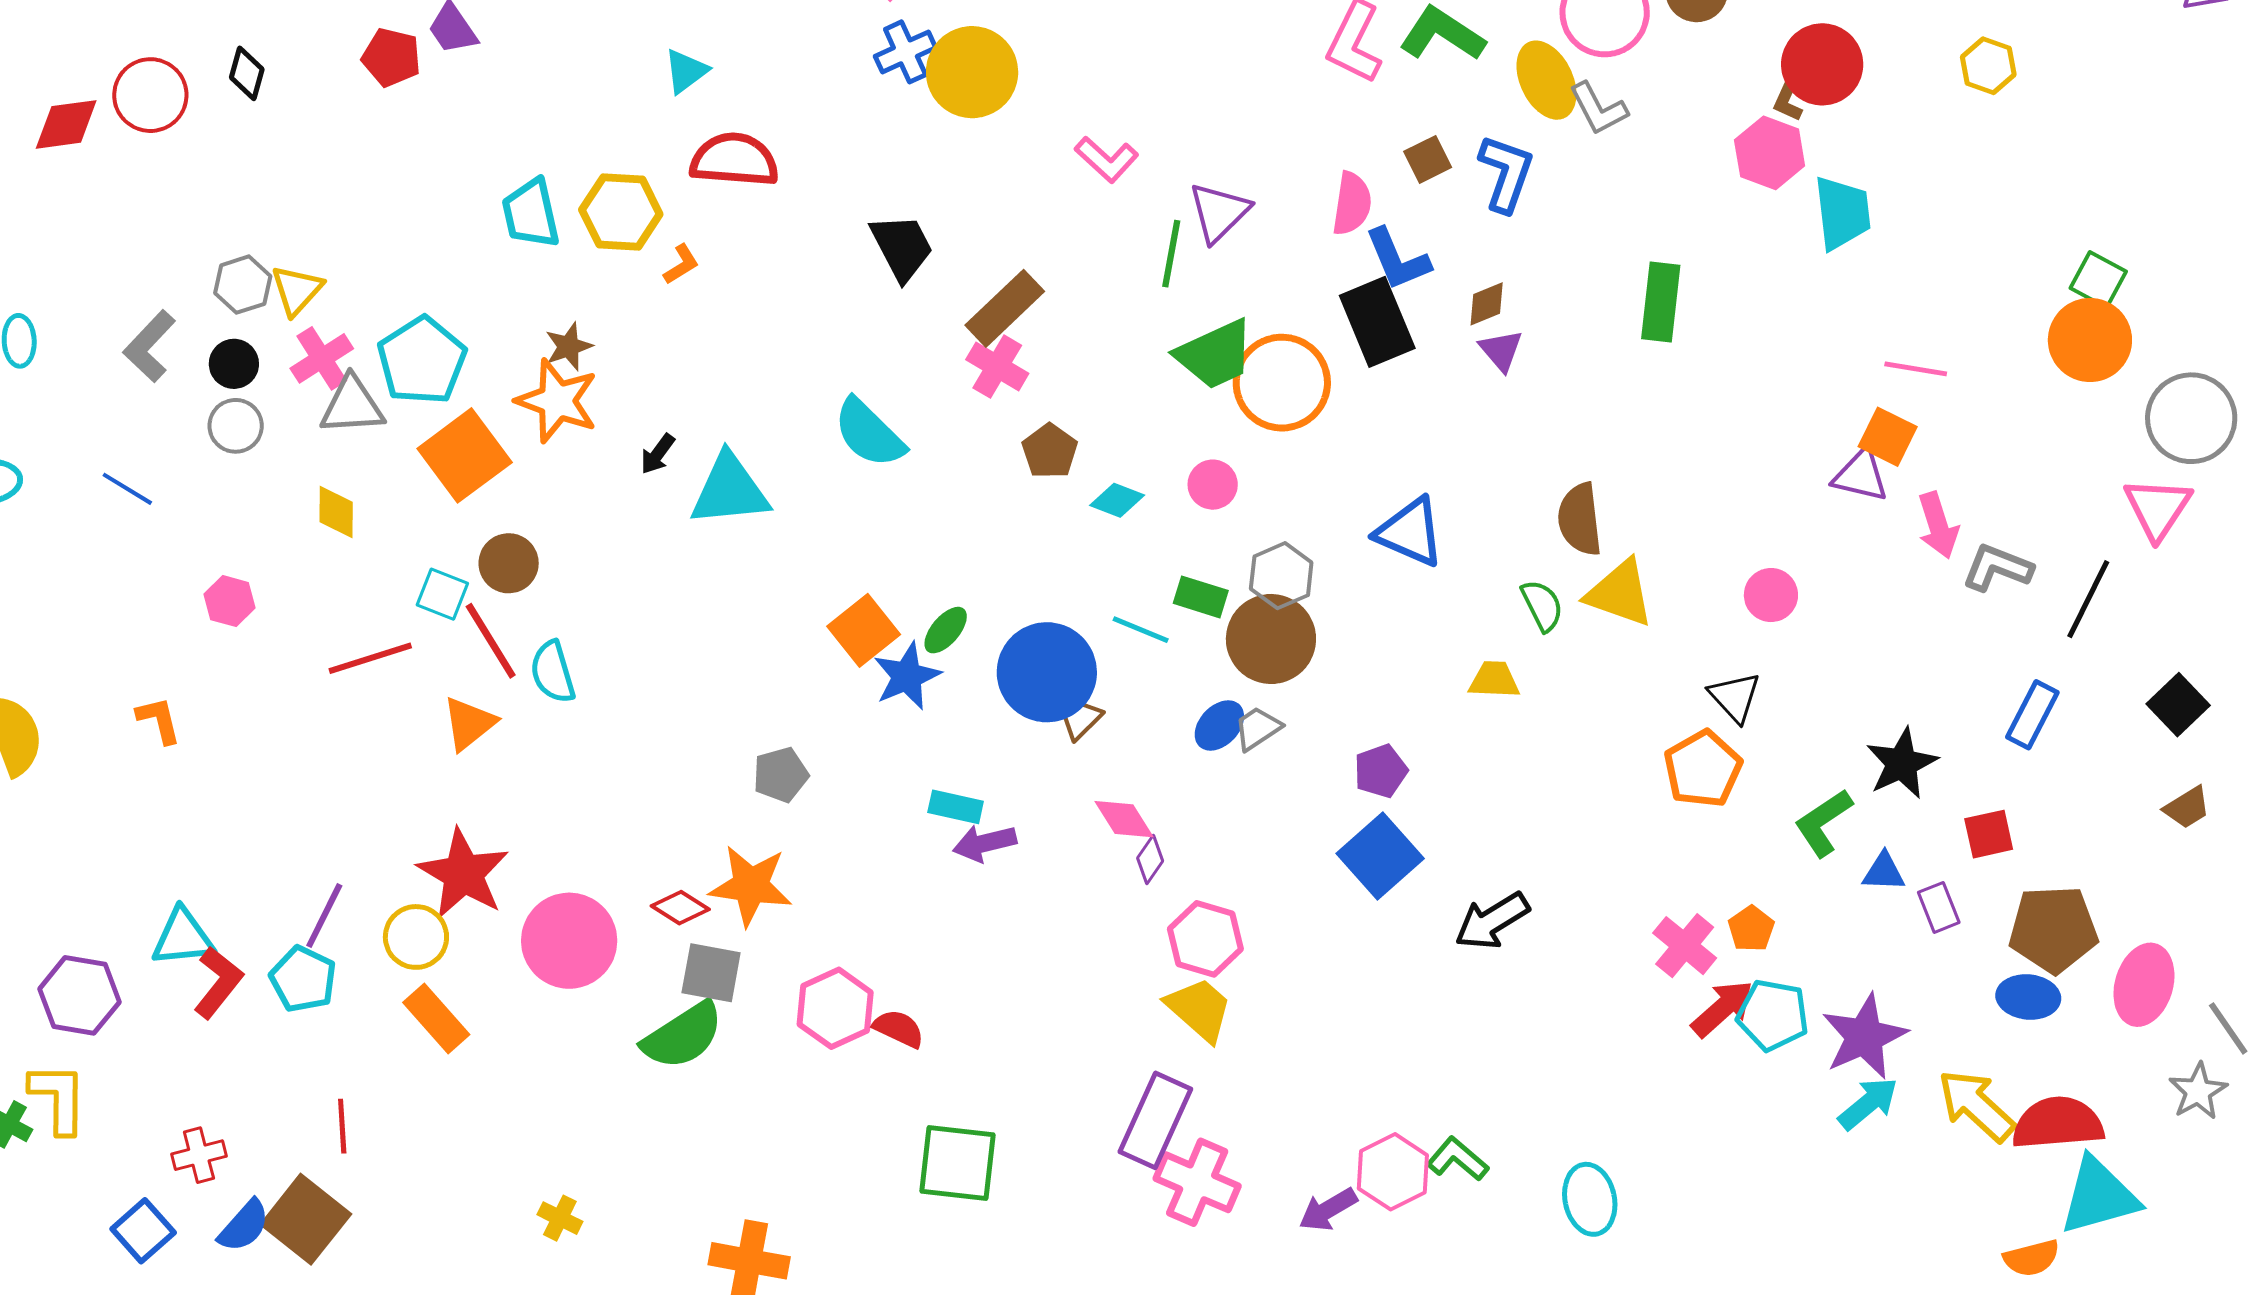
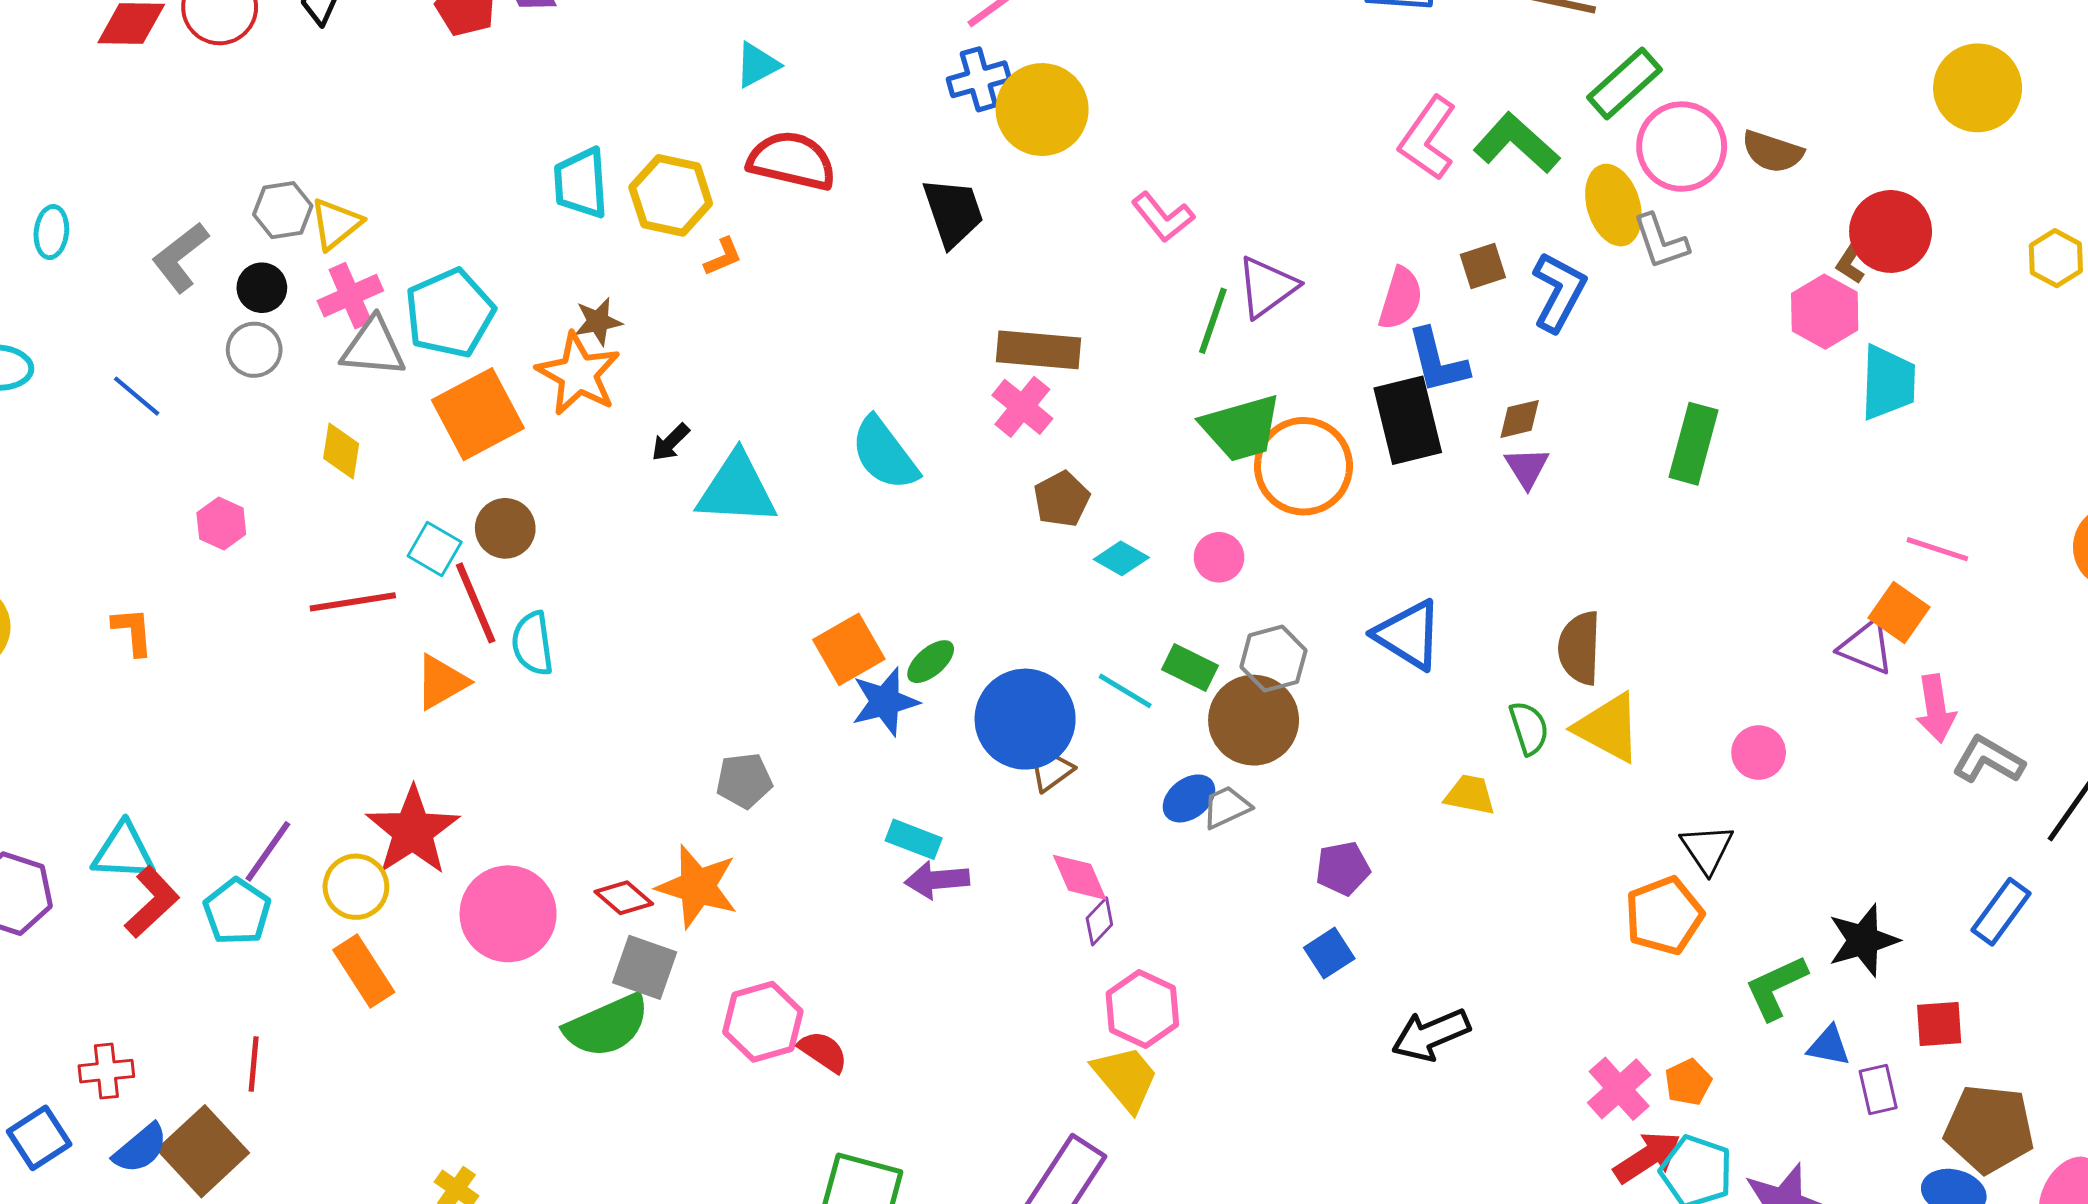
black trapezoid: (902, 247) -> (953, 212), moved
brown rectangle: (1005, 308) -> (1039, 350), turned 40
blue square: (1380, 856) -> (1329, 953), size x0.6

